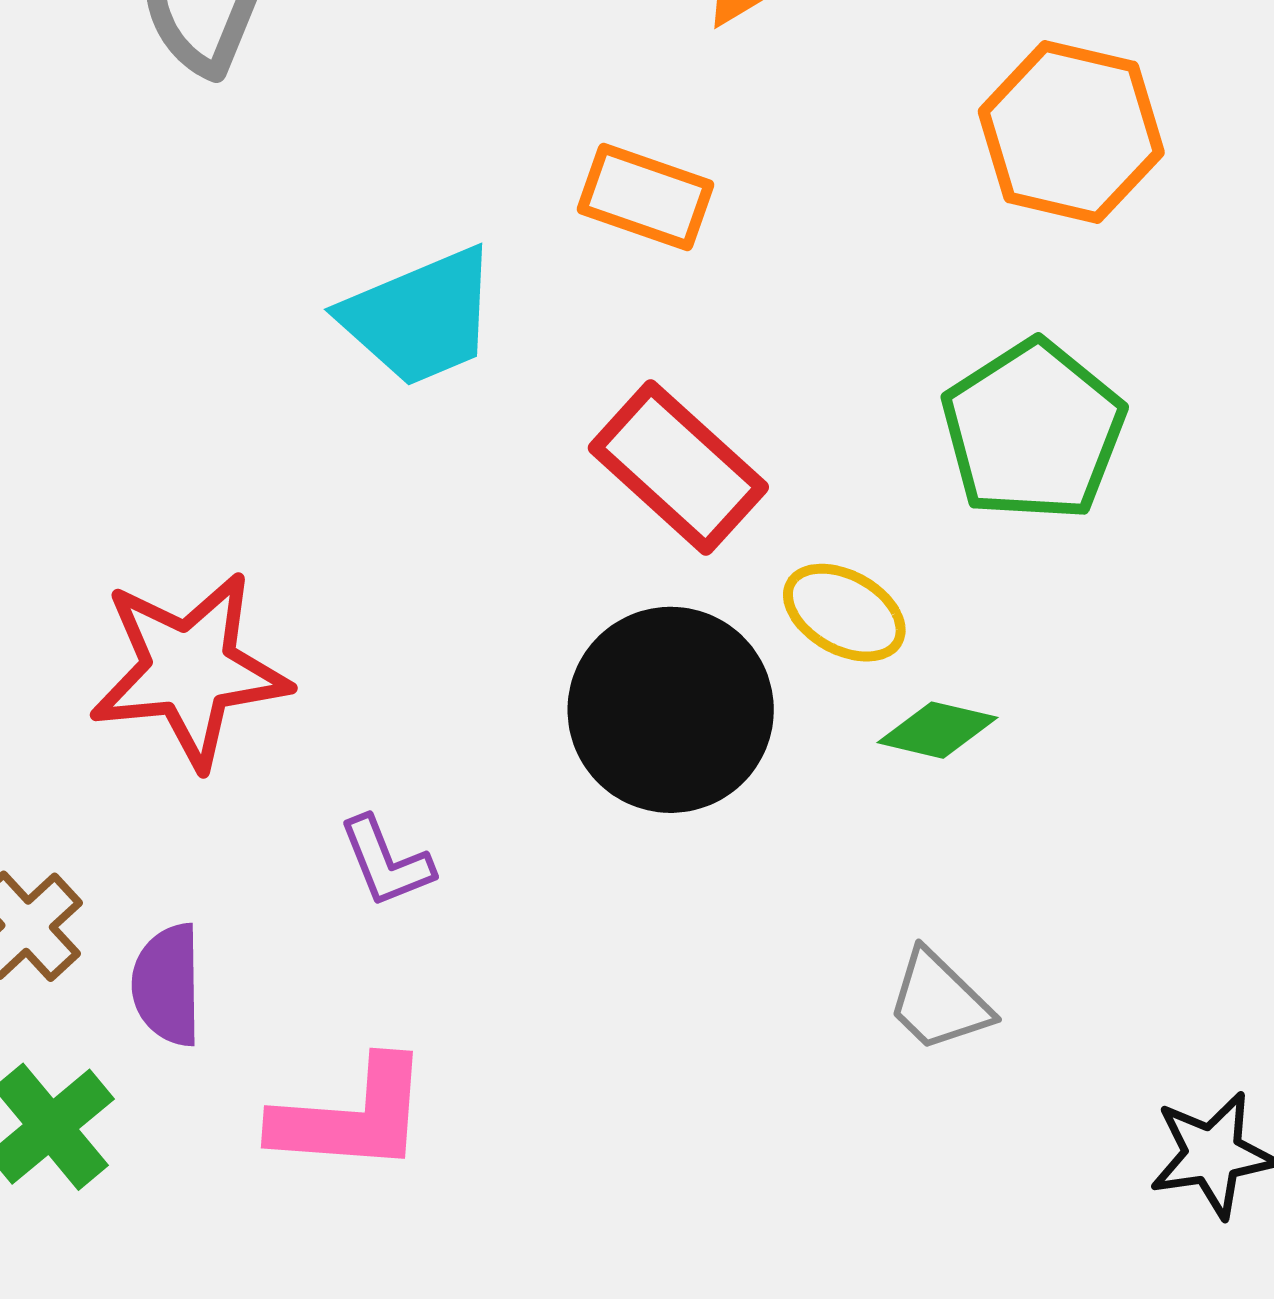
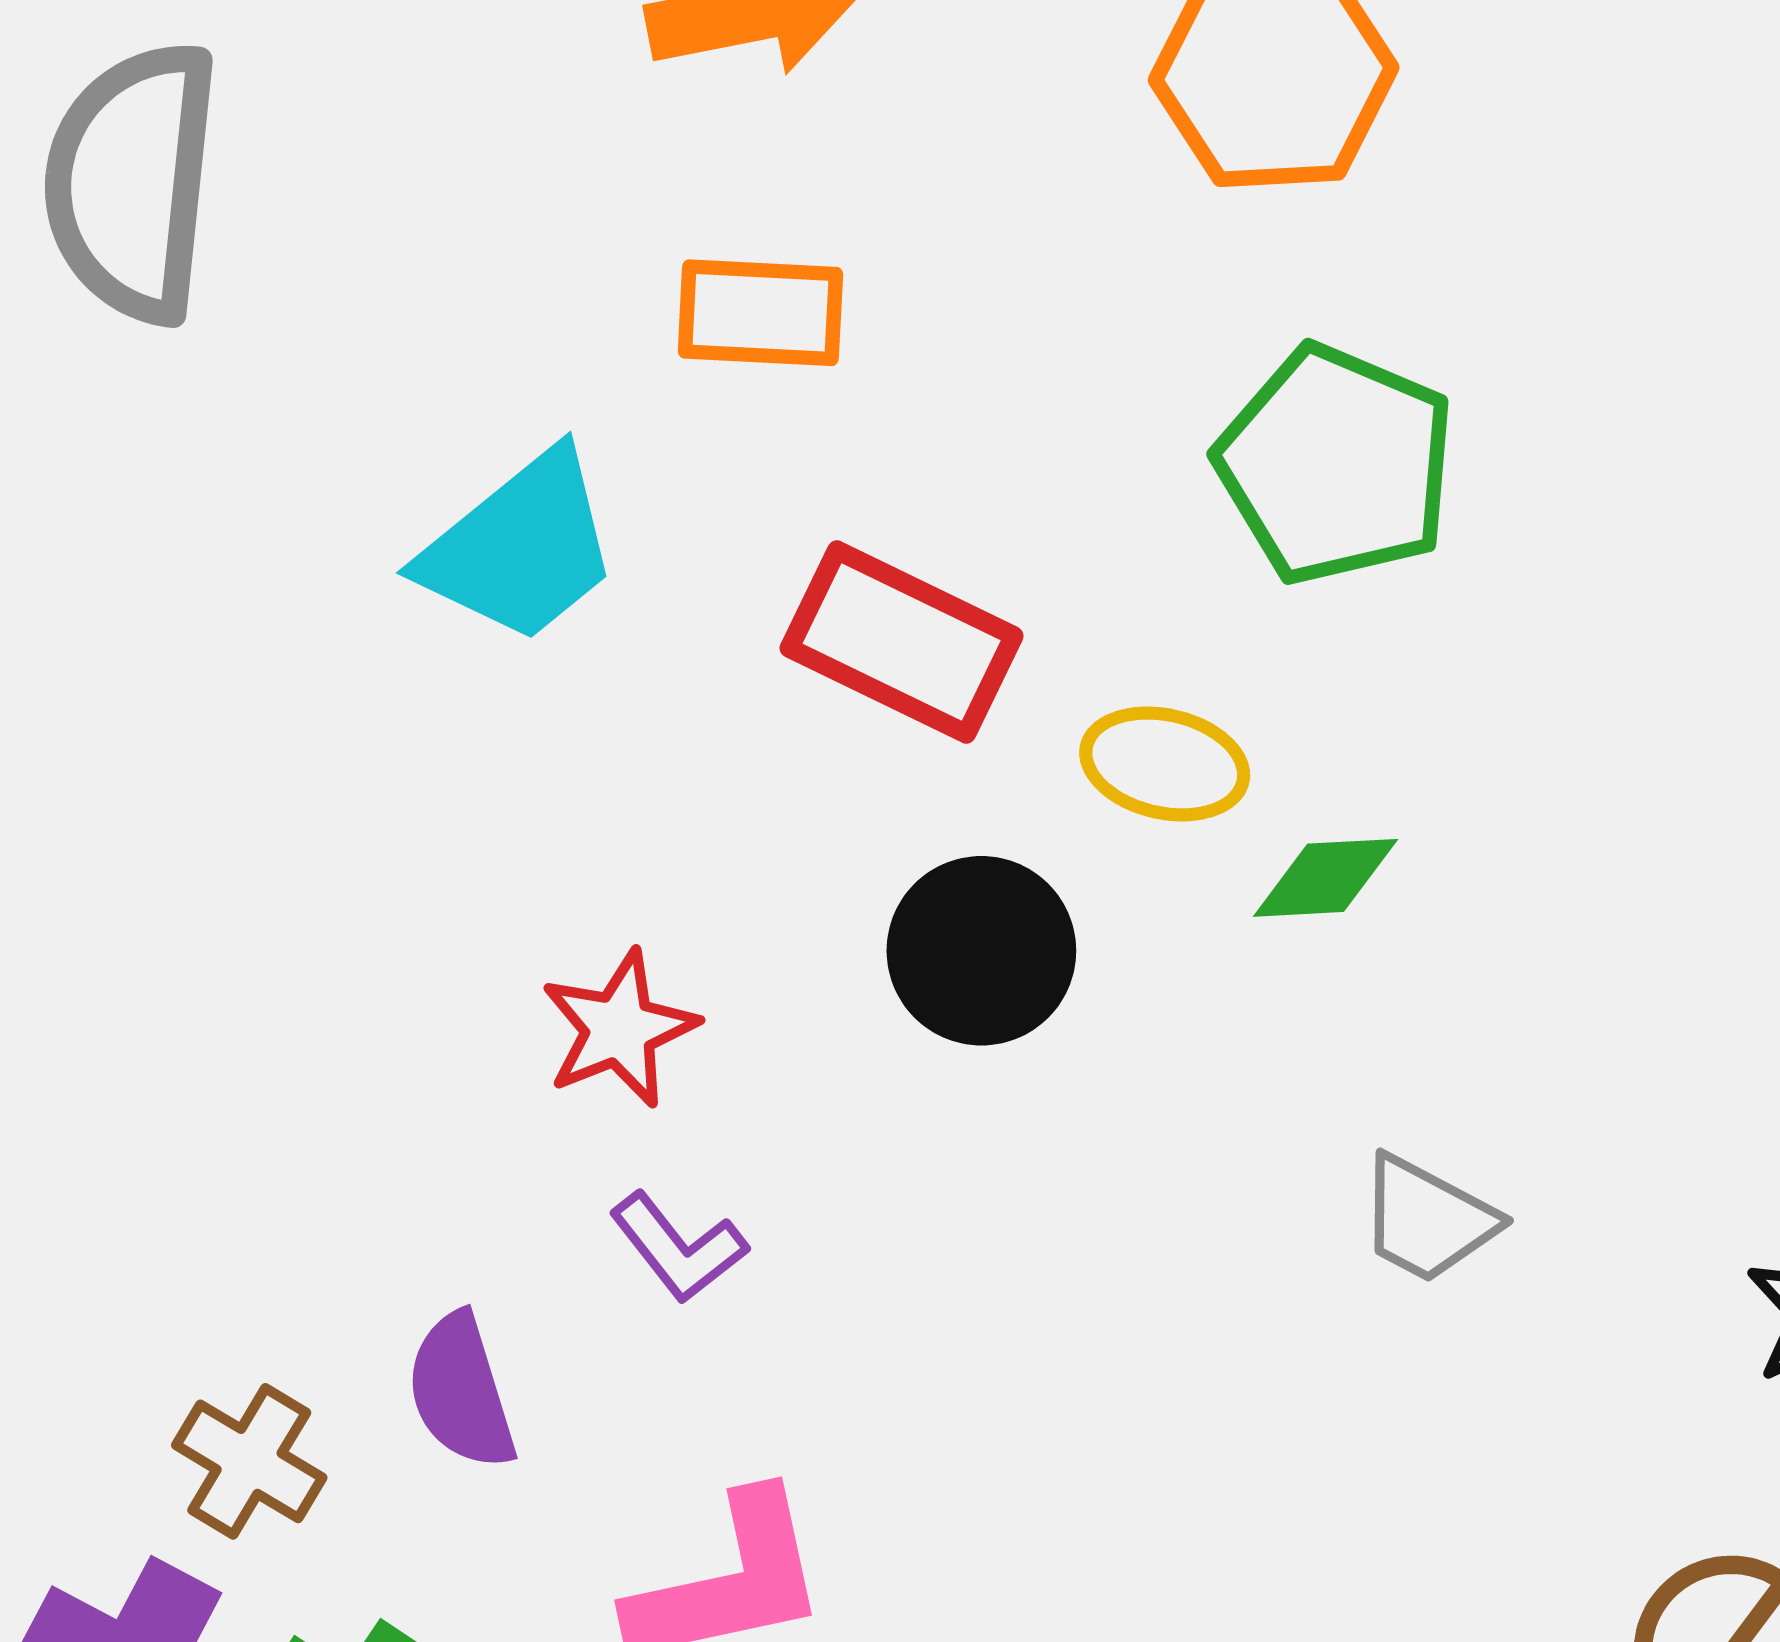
red star: (189, 670) -> (619, 1029), moved, size x0.6
black circle: (671, 710) -> (981, 951), size x0.7
purple semicircle: (167, 985) -> (461, 1391), moved

